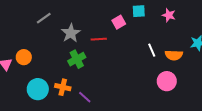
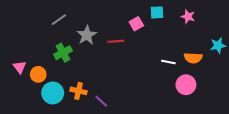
white line: (152, 50) -> (168, 62), moved, turned -56
orange circle: (24, 57) -> (38, 74), moved
green cross: (77, 59) -> (63, 53), moved

